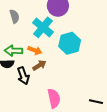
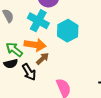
orange arrow: (35, 50) -> (35, 45), size x1.5
green arrow: (13, 51) -> (14, 50), turned 48

